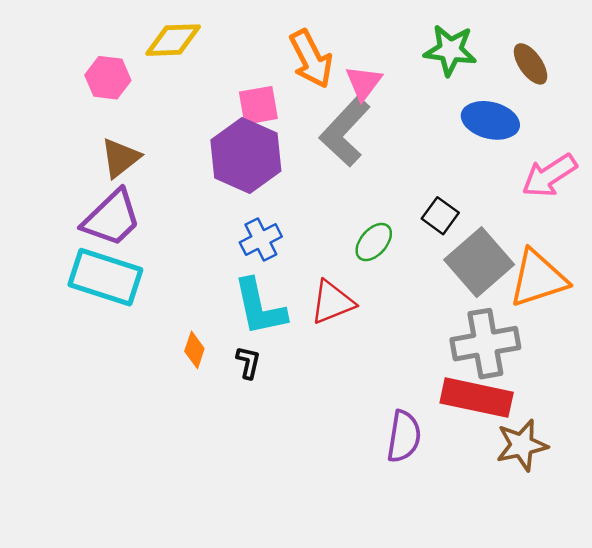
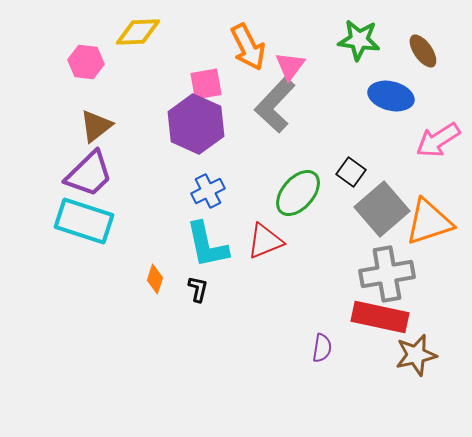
green ellipse: (374, 242) -> (298, 193), size x1.5
purple semicircle: (404, 436) -> (322, 348), size x0.7

